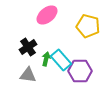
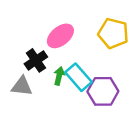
pink ellipse: (47, 15) -> (60, 36), moved
gray triangle: (28, 75) -> (22, 86), moved

